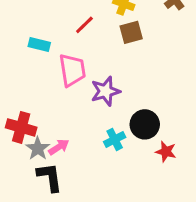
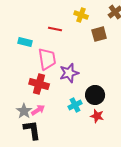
red line: (84, 25) -> (55, 29), turned 56
brown square: (131, 32) -> (99, 34), moved
red cross: (21, 127) -> (39, 84), moved
red star: (166, 152) -> (97, 116), moved

